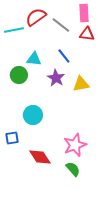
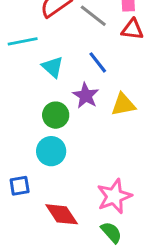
cyan line: (14, 30) -> (23, 41), moved
cyan triangle: (34, 59) -> (53, 67), turned 35
green circle: (19, 75) -> (56, 115), moved

